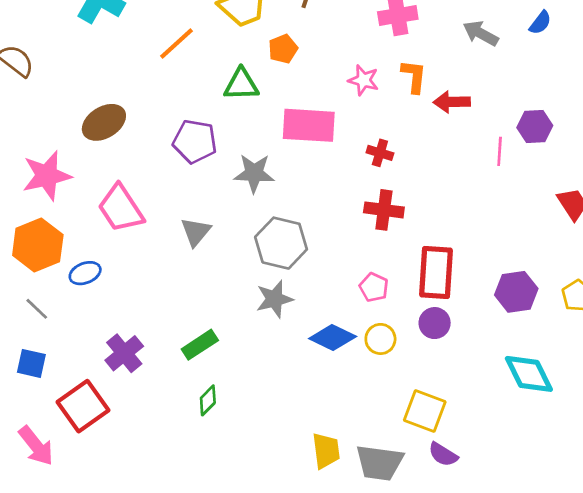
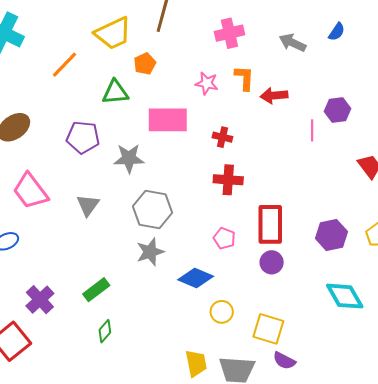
yellow circle: (380, 339) -> (222, 312), moved

